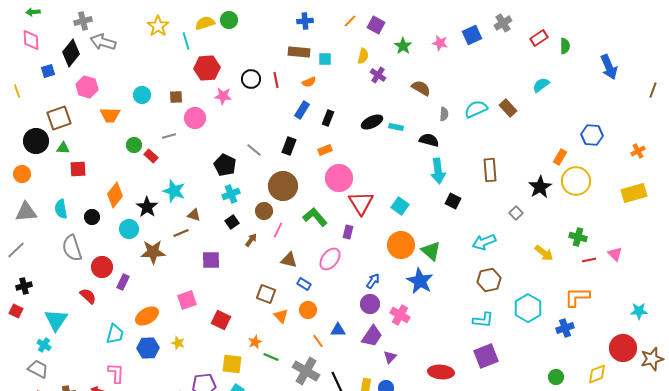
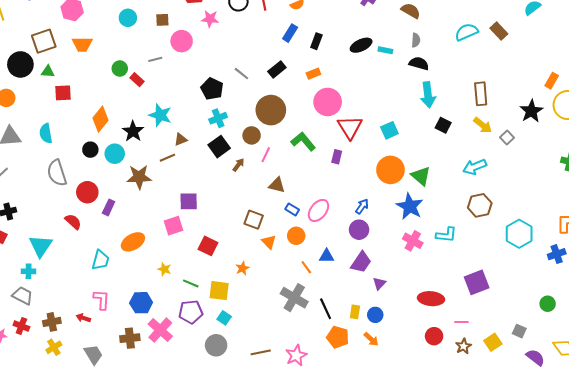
gray semicircle: (444, 114) -> (416, 40), moved
orange trapezoid: (110, 115) -> (82, 44), moved
black rectangle: (289, 146) -> (277, 70), turned 30
cyan square: (400, 206) -> (389, 130), turned 30
brown triangle: (194, 215) -> (181, 139), turned -40
black circle: (92, 217) -> (90, 150), moved
black square: (232, 222) -> (219, 147), size x1.5
yellow arrow: (544, 253) -> (483, 125), moved
pink ellipse: (330, 259) -> (318, 210), moved
purple square: (211, 260) -> (189, 201), moved
pink cross: (400, 315) -> (413, 241), moved
cyan L-shape: (483, 320) -> (446, 235), moved
cyan cross: (44, 345) -> (29, 271), turned -32
blue hexagon: (148, 348) -> (141, 303), moved
green line: (271, 357) -> (191, 283), moved

